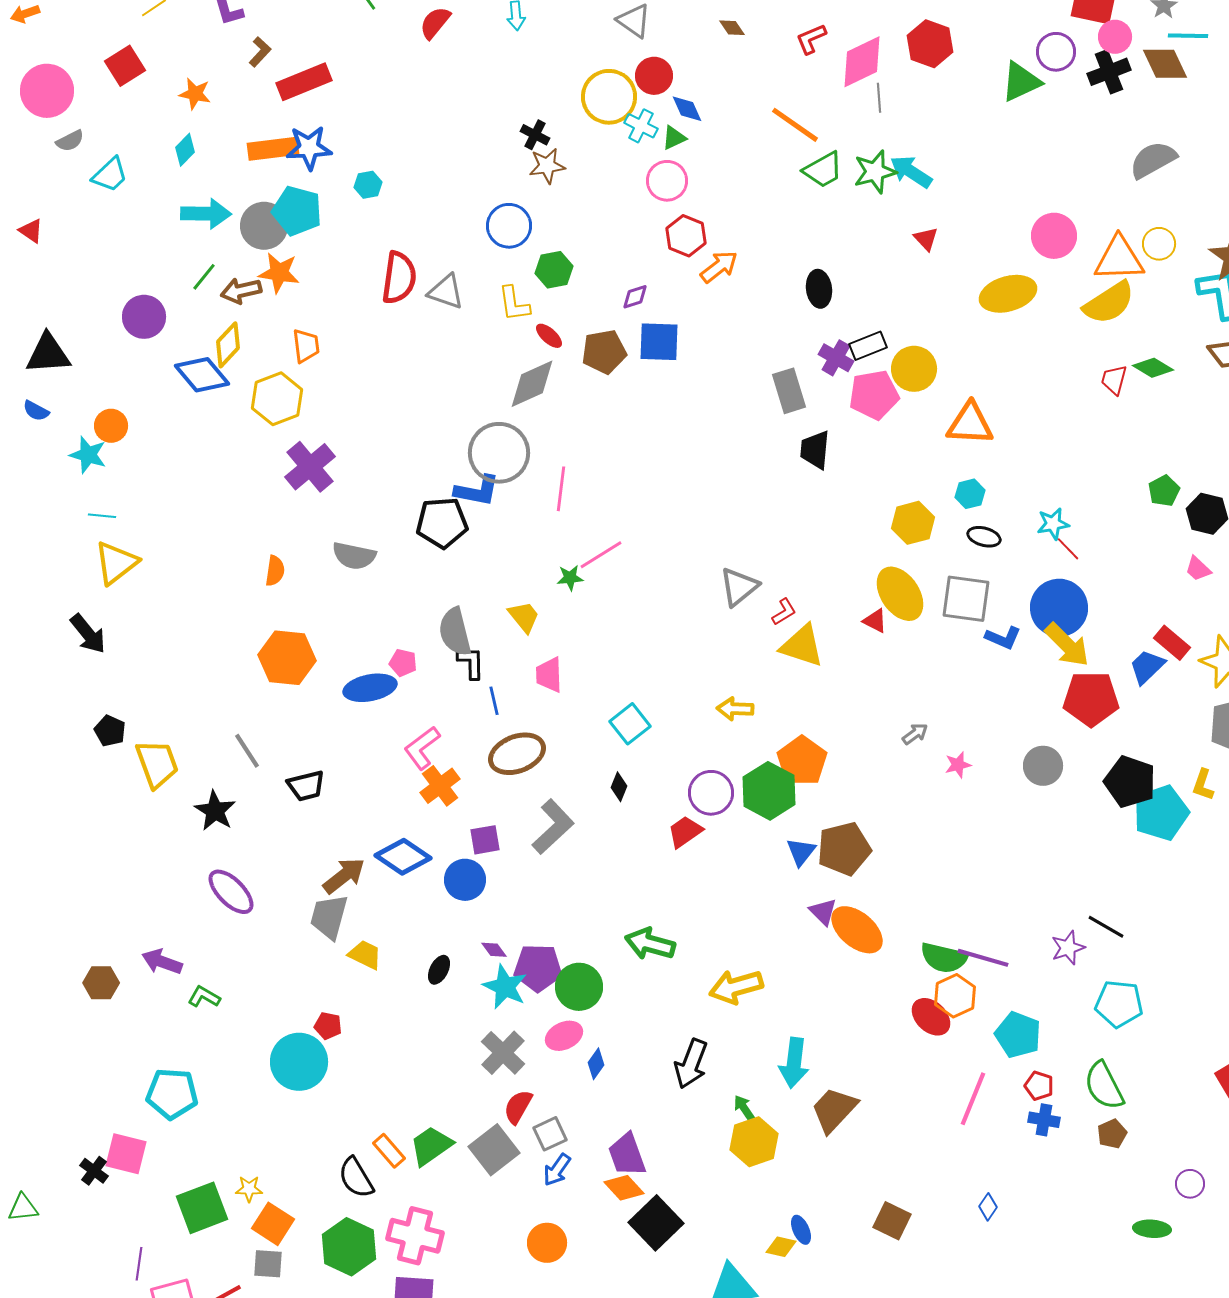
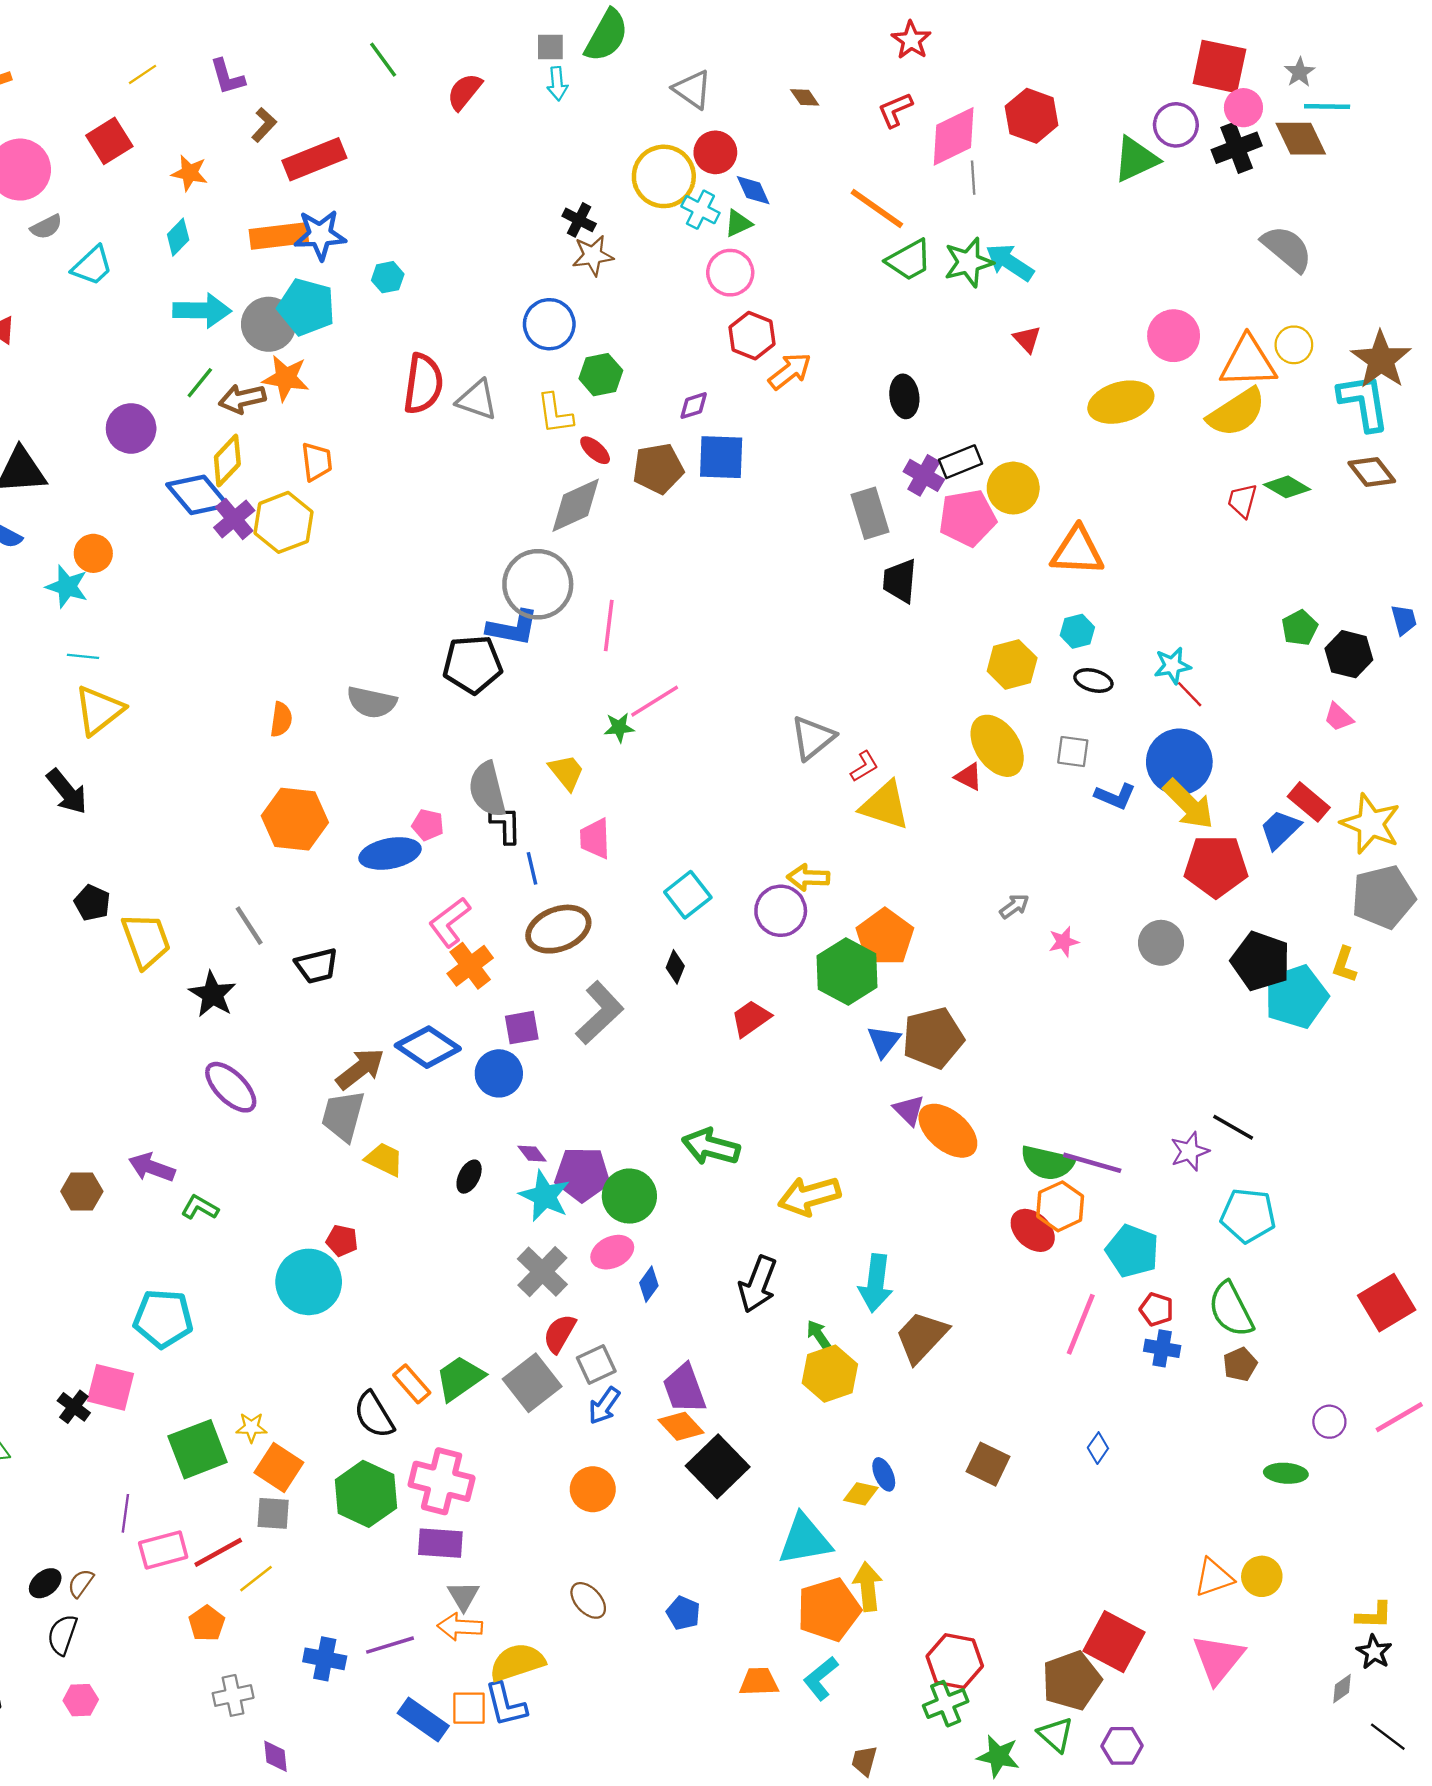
gray semicircle: (1153, 160) -> (1287, 249), turned 69
purple cross: (310, 467) -> (234, 519), moved, size x0.7
gray square: (966, 599) -> (1073, 752), size x0.6
purple circle: (711, 793) -> (781, 911), moved

